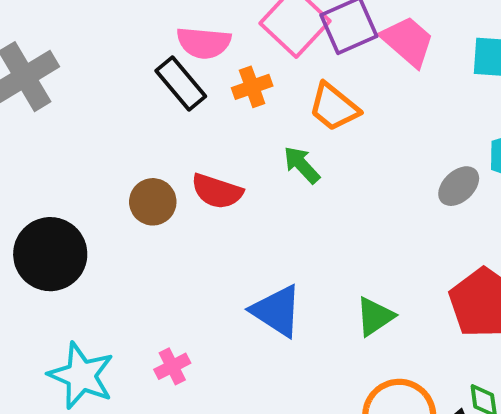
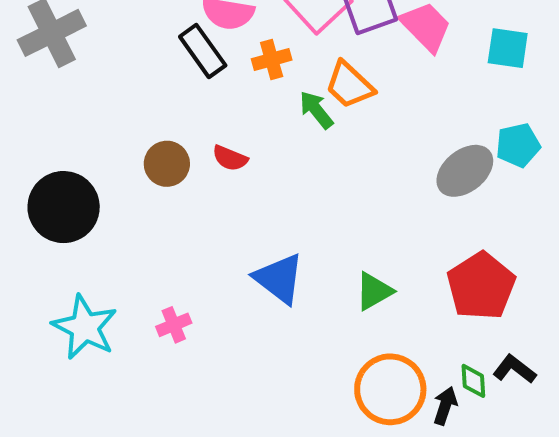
green arrow: (302, 165) -> (316, 110), moved
gray ellipse: (459, 186) -> (465, 171), size x1.4
red semicircle: (217, 191) -> (230, 158), size x0.7

